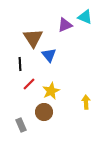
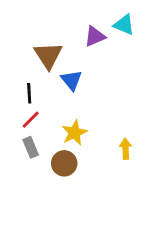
red line: (29, 84) -> (31, 120), moved
gray rectangle: (21, 125) -> (31, 147), moved

